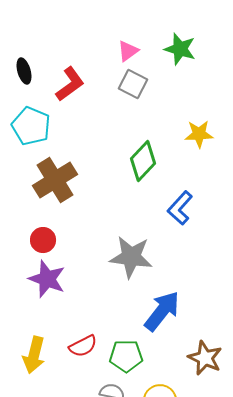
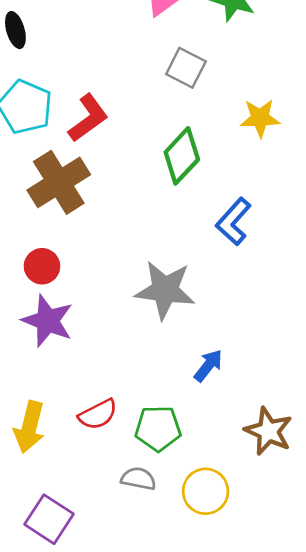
red L-shape: (70, 84) -> (88, 118), moved
gray square: (133, 84) -> (186, 68), moved
blue arrow: (162, 311) -> (208, 365), size x0.6

